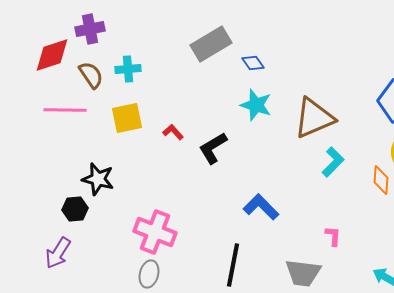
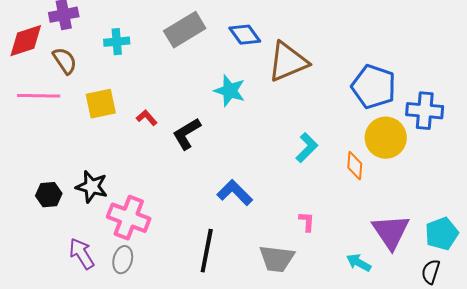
blue diamond: (253, 63) -> (245, 35), moved, size x1.4
cyan cross: (128, 69) -> (117, 42), moved
brown triangle: (314, 118) -> (288, 62), moved
black star: (98, 179) -> (92, 187), moved
purple arrow: (58, 253) -> (82, 254), moved, turned 116

